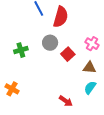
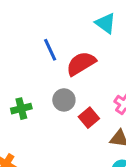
red semicircle: (61, 17) -> (81, 63), turned -140

